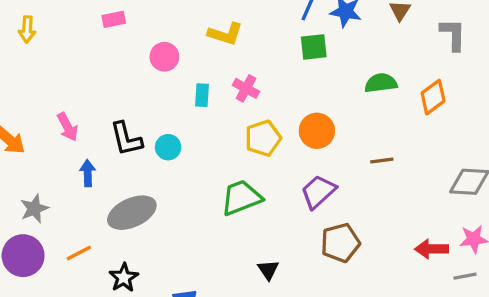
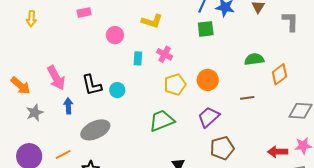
green semicircle: (381, 83) -> (254, 59), moved
orange diamond: (433, 97) -> (280, 74), moved
pink arrow: (68, 127) -> (56, 78), size x1.4
gray star: (34, 209) -> (35, 113), moved

